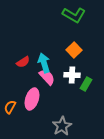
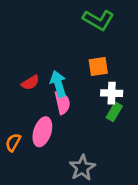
orange square: (74, 50) -> (98, 67), turned 35
white cross: (72, 75) -> (112, 93), moved
pink semicircle: (47, 77) -> (62, 102), turned 30

